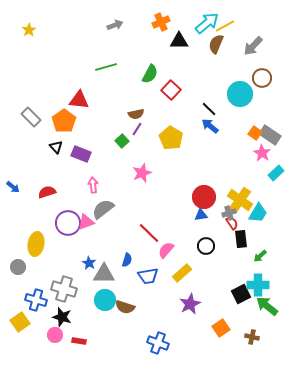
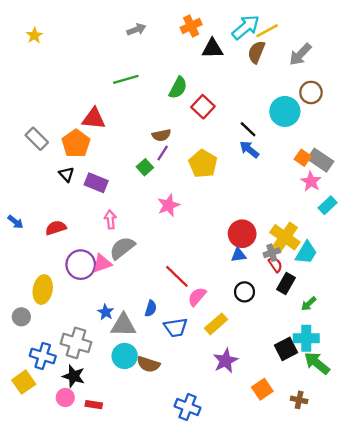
black rectangle: (241, 239) -> (286, 284), turned 36

